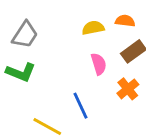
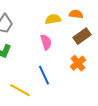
pink semicircle: (99, 64) -> (46, 42), moved

